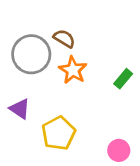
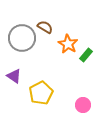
orange star: (73, 70) -> (68, 44), moved

